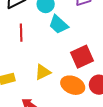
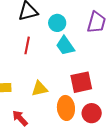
orange ellipse: (73, 85) -> (66, 108), turned 50

